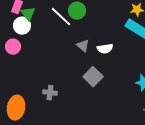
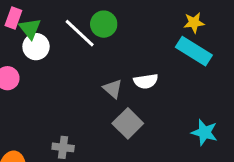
white circle: (22, 26) -> (36, 47), moved
gray triangle: (83, 46) -> (113, 89), moved

